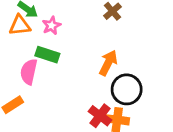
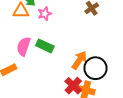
green rectangle: (47, 55) -> (45, 46), moved
orange arrow: (108, 63) -> (79, 60), moved

